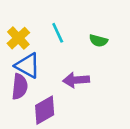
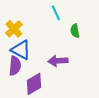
cyan line: (58, 33) -> (56, 13), moved
green semicircle: (98, 41) -> (75, 31), turned 64

